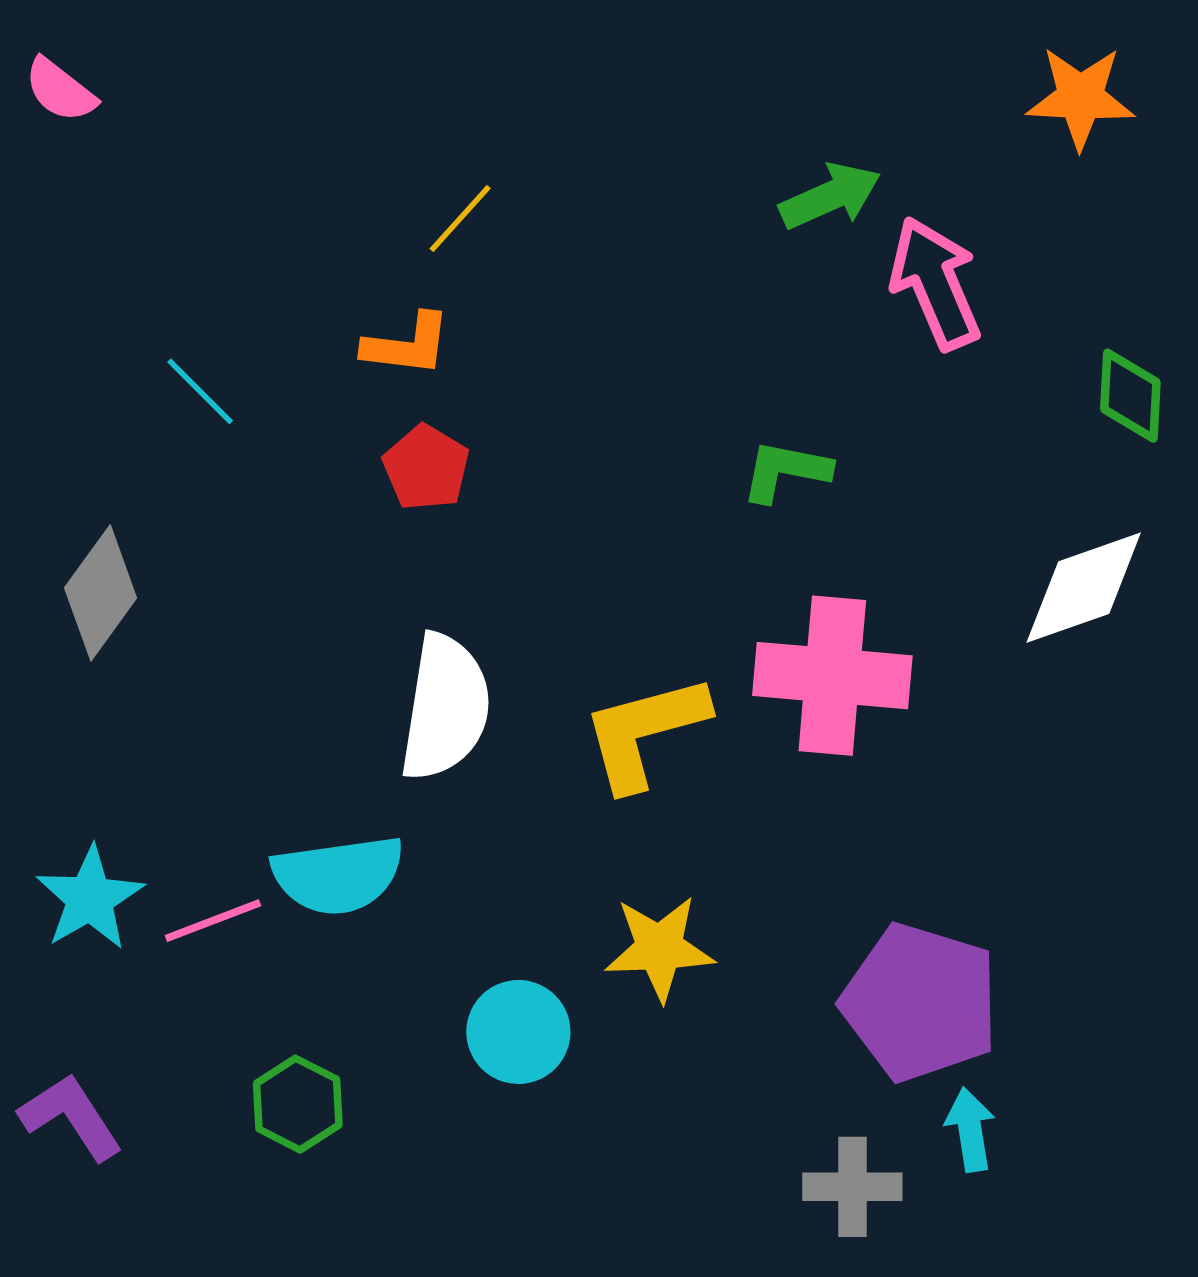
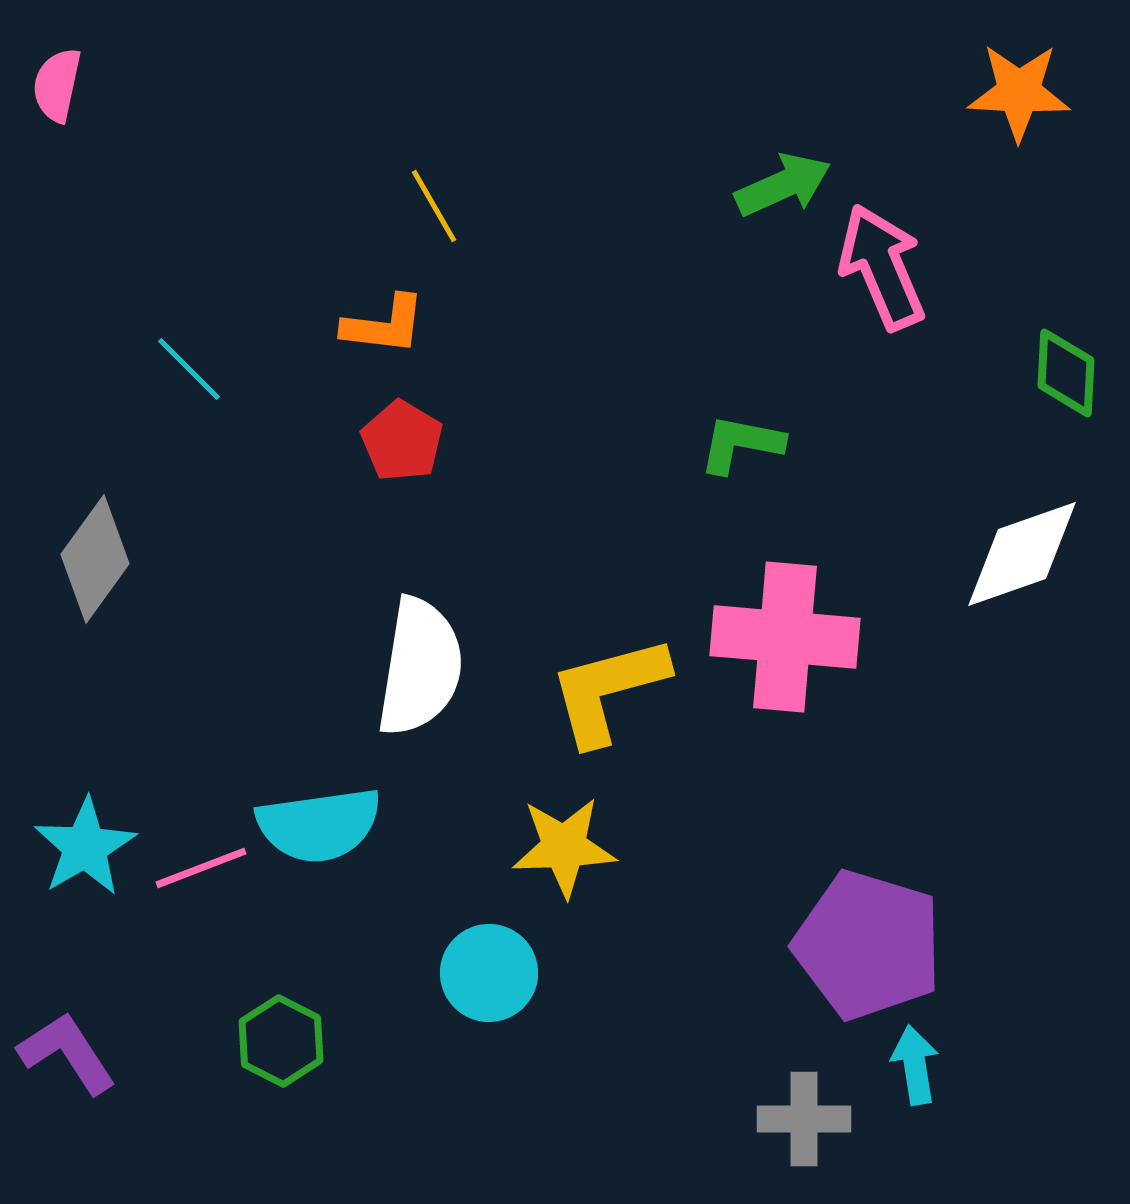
pink semicircle: (60, 90) -> (57, 85), turned 64
yellow line: (460, 218) -> (434, 206), turned -72
yellow star: (659, 948) -> (564, 847), moved

